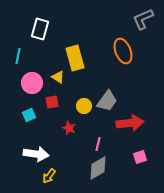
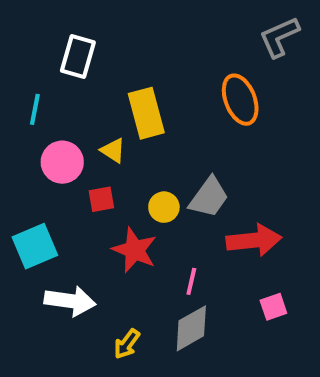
cyan square: (29, 115) -> (35, 246), moved, size x1.6
red star: (69, 128) -> (135, 250), size x1.6
yellow arrow: (49, 176) -> (127, 344), moved

